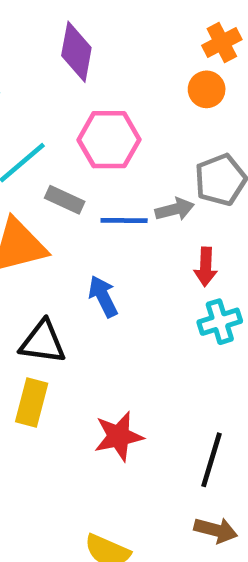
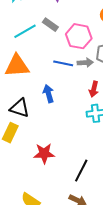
pink hexagon: (109, 140) -> (79, 36), moved
gray rectangle: (65, 200) -> (50, 25), moved

